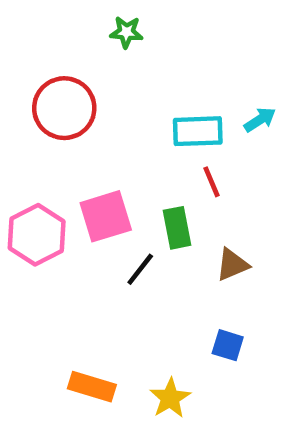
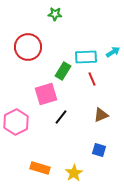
green rectangle: (177, 228) -> (63, 71), moved, turned 42
pink hexagon: (37, 235) -> (16, 122), moved

